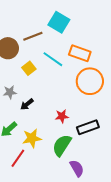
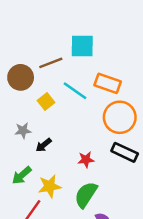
cyan square: (59, 22) -> (82, 46), turned -30
black rectangle: (88, 127) -> (125, 152), moved, turned 45

